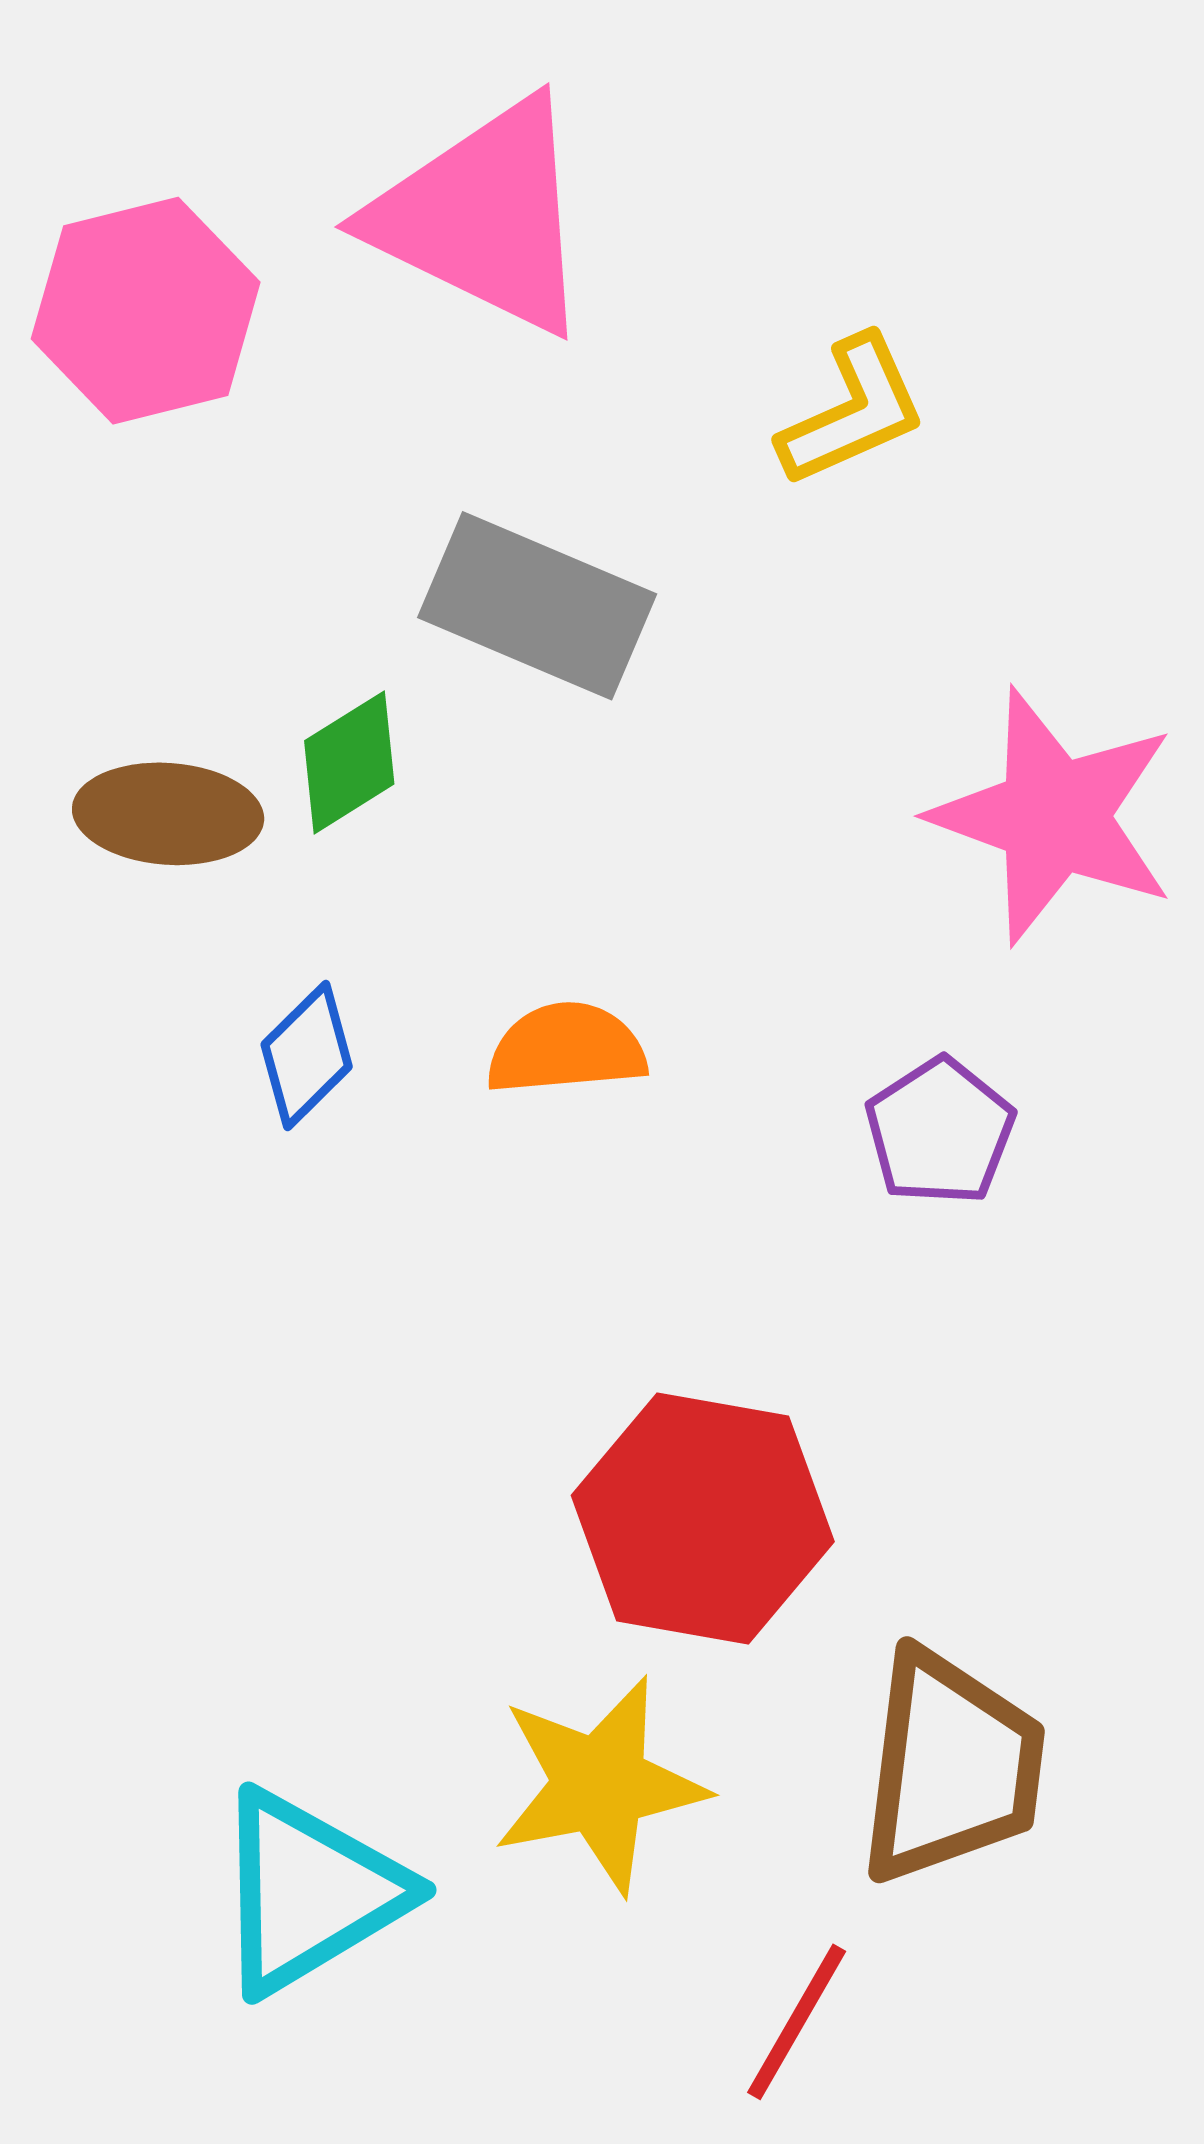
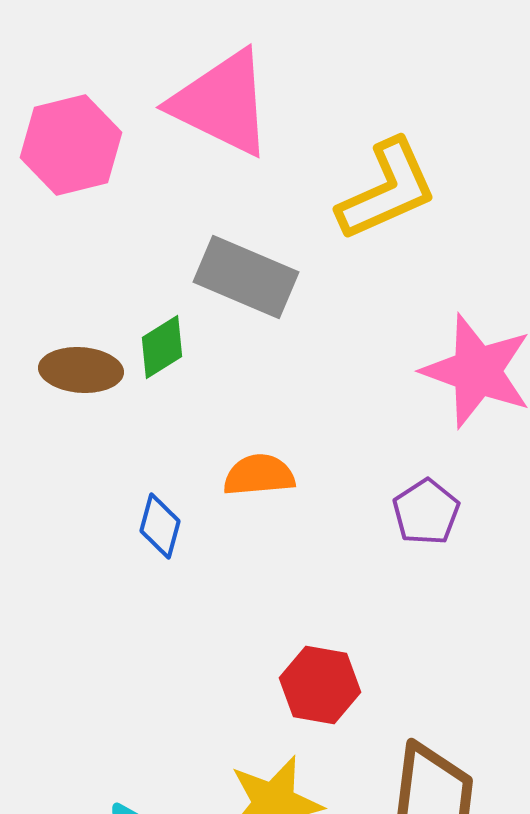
yellow L-shape: (853, 411) -> (387, 190), size x1.5
blue diamond: (307, 1055) -> (160, 526), moved, turned -30
red hexagon: (703, 1519) -> (320, 685), size x0.7

